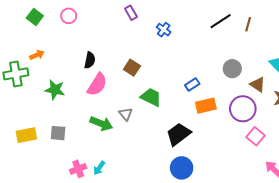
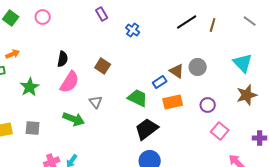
brown triangle: (258, 84) -> (177, 71), moved
green star: (55, 90) -> (30, 87), turned 30
green trapezoid: (151, 97) -> (138, 98), moved
purple circle: (243, 109) -> (208, 105), size x0.6
gray triangle: (126, 114) -> (96, 102), moved

